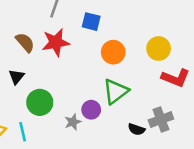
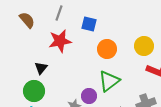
brown semicircle: (25, 42) -> (27, 20), moved
black triangle: (16, 77) -> (41, 68), moved
green circle: (40, 102) -> (34, 91), moved

